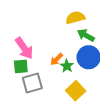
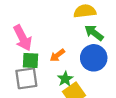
green square: (21, 66) -> (31, 60), moved
green star: (67, 66) -> (65, 79), moved

